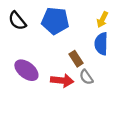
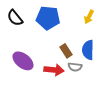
blue semicircle: (101, 44) -> (88, 50), moved
gray semicircle: (86, 77) -> (75, 67), turned -48

